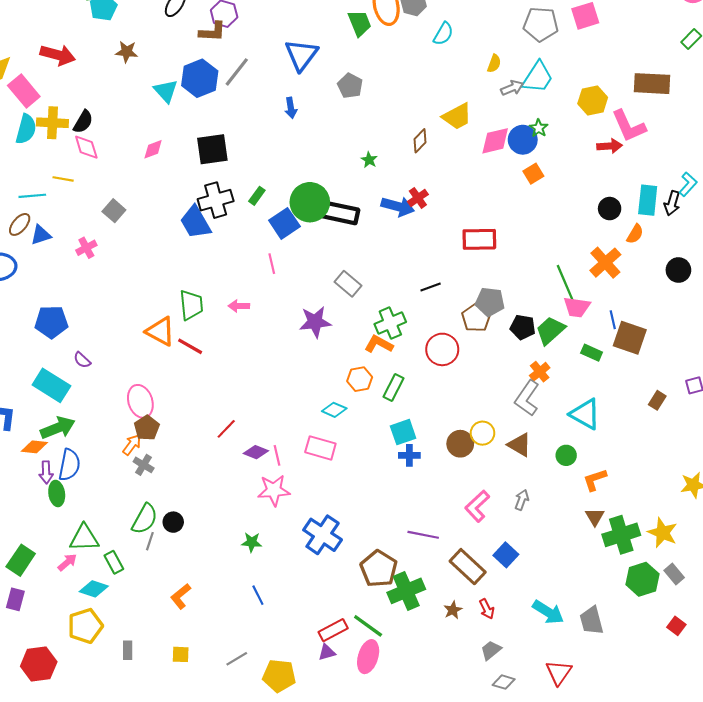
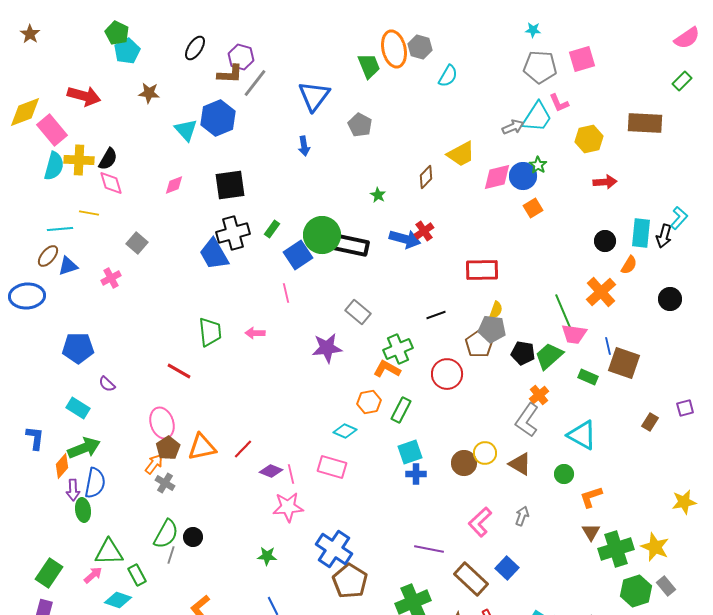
yellow semicircle: (494, 63) -> (496, 310), moved
gray line: (237, 72) -> (255, 83), moved
pink L-shape: (629, 126) -> (559, 103), moved, size x0.6
orange triangle: (160, 331) -> (202, 447), moved, turned -40
red line: (190, 346) -> (179, 371), moved
cyan rectangle: (51, 385) -> (78, 408), size x0.7
orange diamond: (34, 447) -> (62, 466), turned -55
brown pentagon: (379, 569) -> (350, 581), moved

